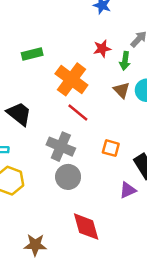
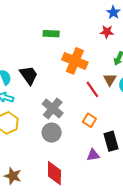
red star: (102, 49) -> (107, 32), moved
orange cross: (71, 79) -> (75, 61), turned -30
red line: (78, 113) -> (92, 89), moved

